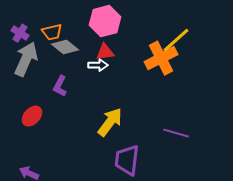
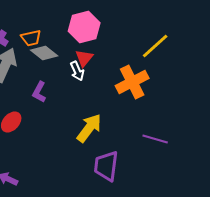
red triangle: (105, 52) -> (84, 58), turned -42
orange cross: (161, 58) -> (132, 82), moved
white arrow: (98, 65) -> (77, 71), turned 66

